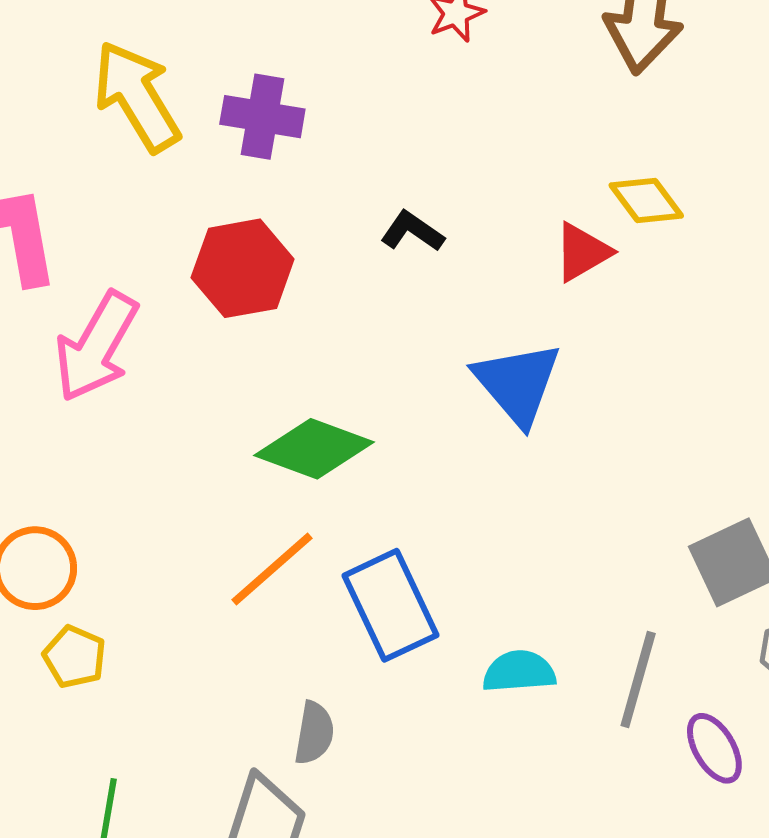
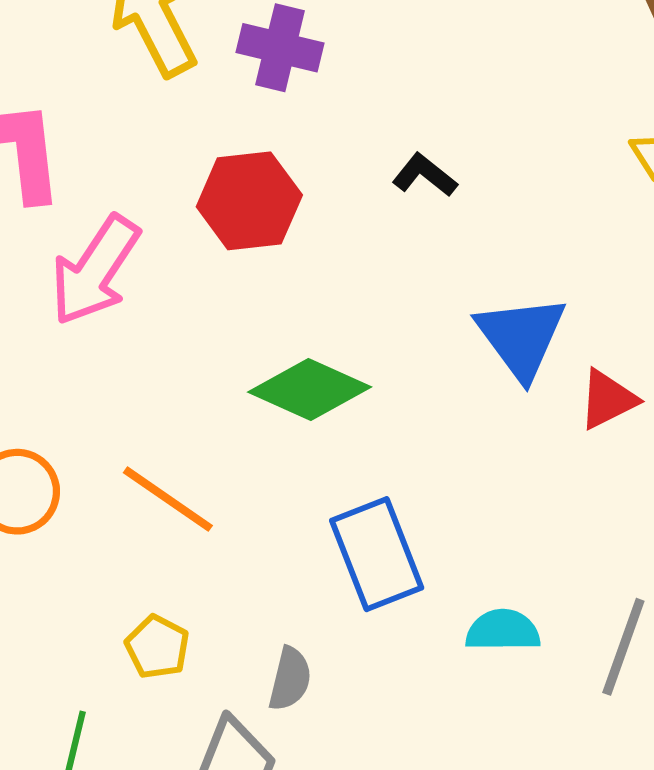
red triangle: (582, 252) -> (608, 399), moved
orange line: (272, 569) -> (168, 499), moved, turned 72
yellow pentagon: (75, 657) -> (157, 647), moved

